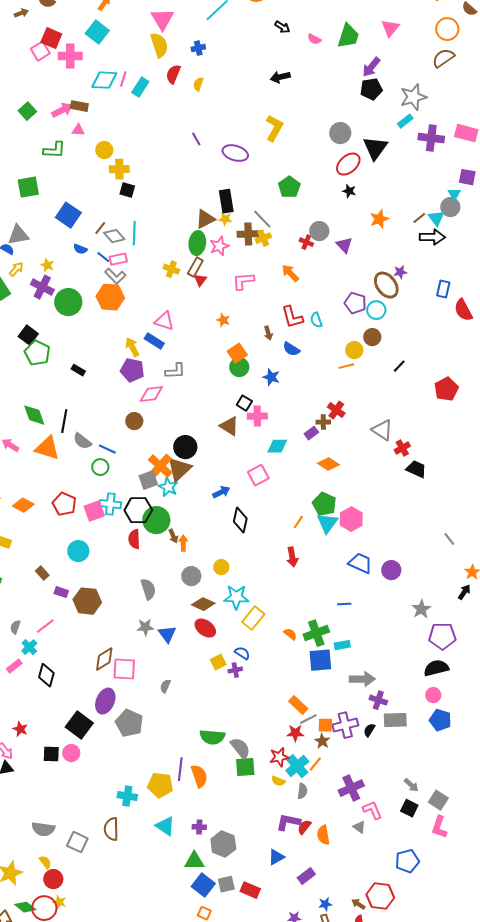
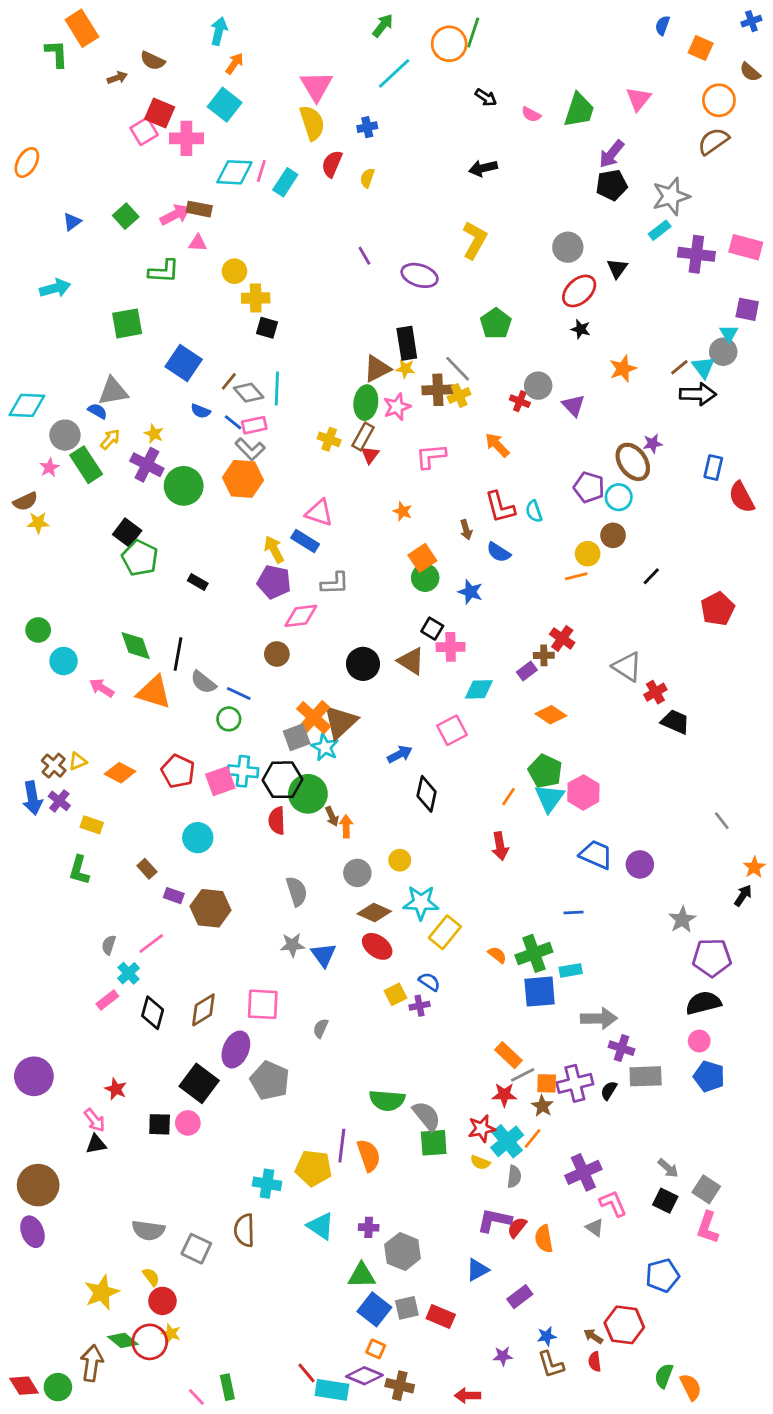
black triangle: (375, 148) -> (617, 268), size x0.6
black circle: (185, 447) -> (363, 664), moved
brown diamond: (104, 659) -> (203, 1010), moved

